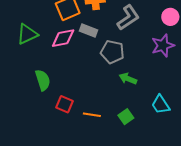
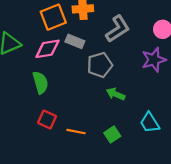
gray pentagon: (112, 52) -> (100, 65), turned -30
green semicircle: (43, 80) -> (40, 83), moved

